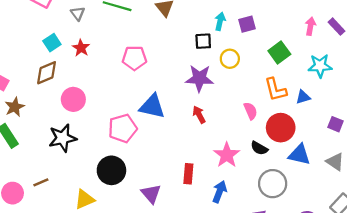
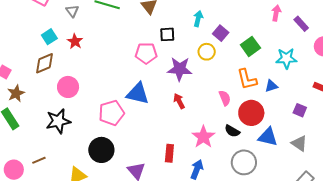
purple square: (247, 24) -> (221, 33), moved, turned -35
pink arrow: (310, 26) -> (276, 13), moved
black square: (203, 41) -> (167, 34), moved
pink pentagon: (134, 58) -> (146, 53), moved

